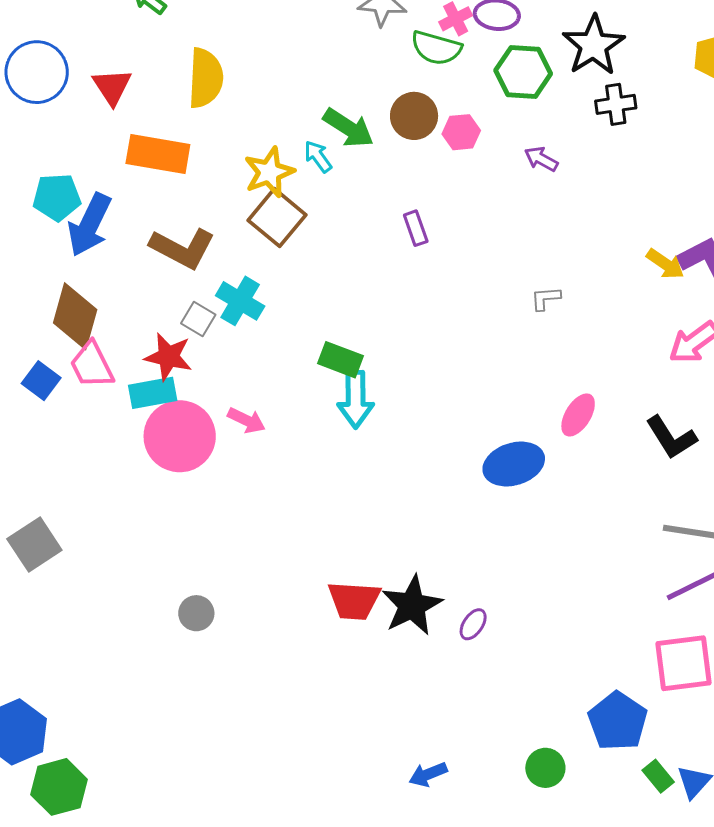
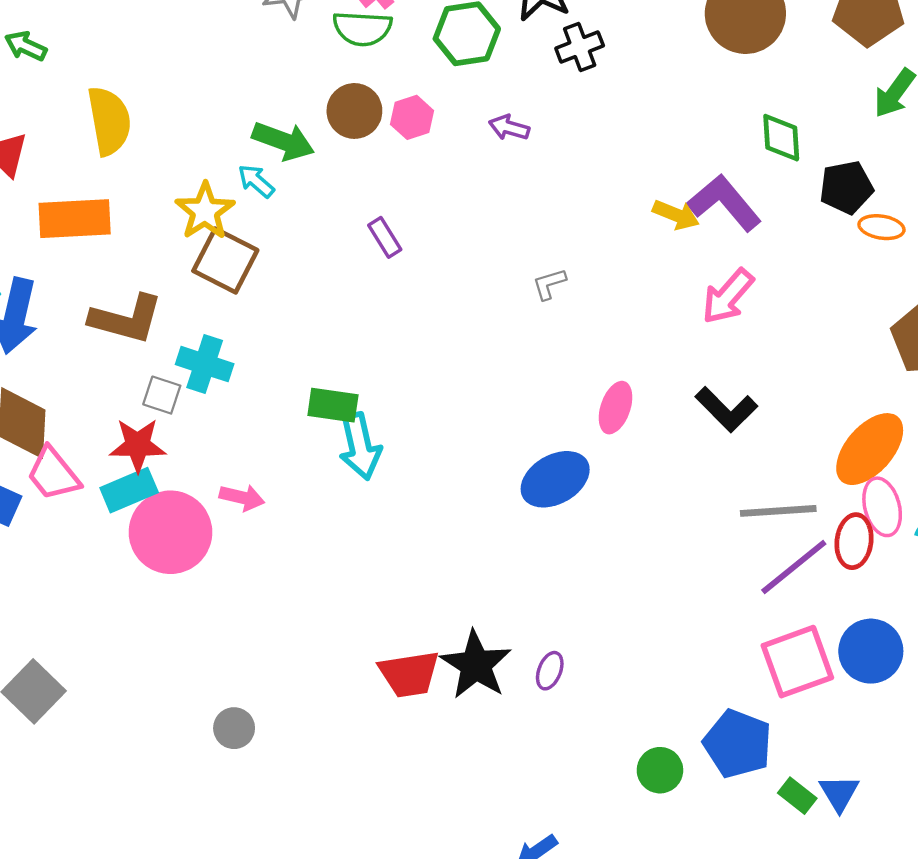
green circle: (545, 768) -> (660, 770), moved

